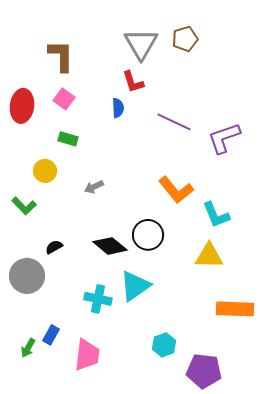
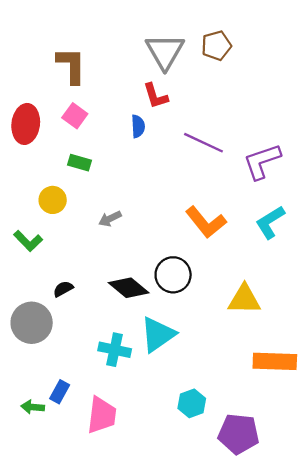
cyan L-shape: (216, 215) -> (270, 222), moved, turned 80
green arrow: (28, 348) -> (33, 407), turned 66

